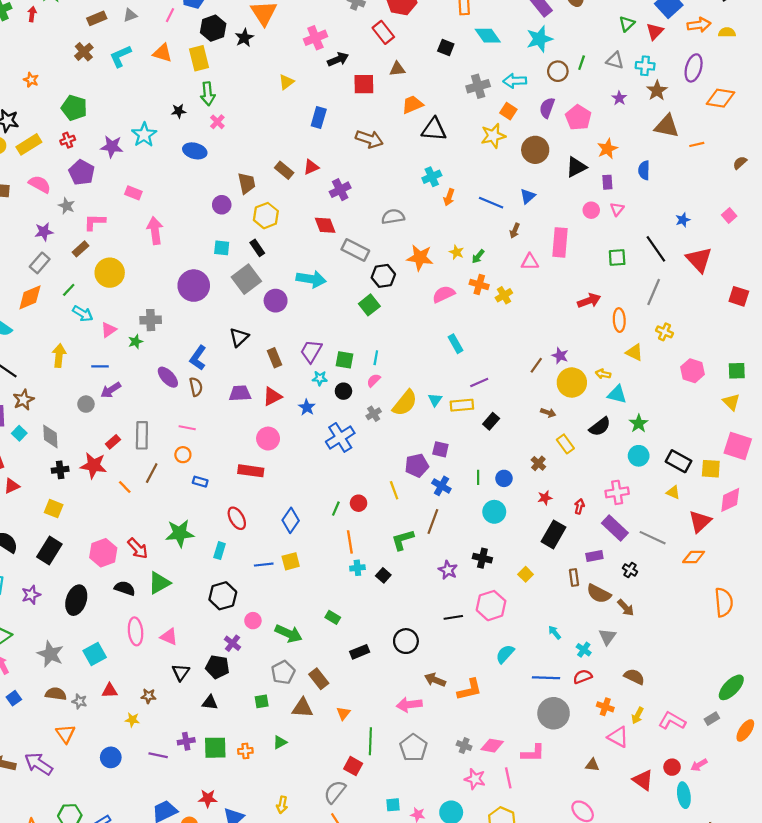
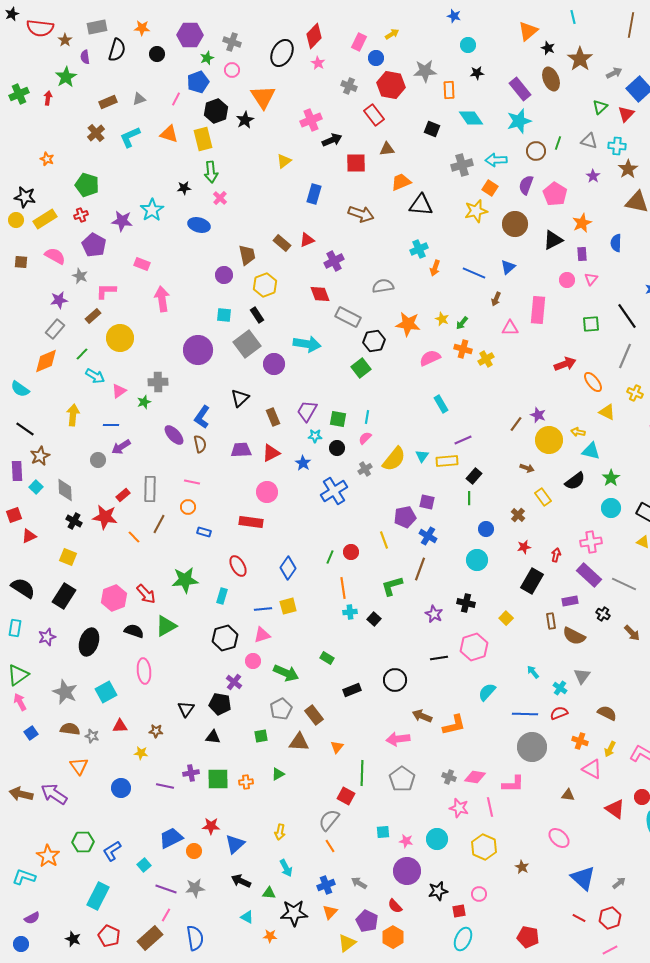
orange ellipse: (619, 320) -> (593, 382), turned -35
black cross: (60, 470) -> (74, 521), turned 35
green line: (478, 477) -> (469, 498), moved
brown arrow: (626, 608) -> (632, 633), moved
pink triangle: (169, 637) -> (262, 635), moved, turned -42

